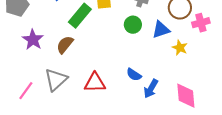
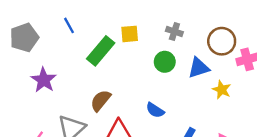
brown semicircle: (65, 45) -> (101, 101), moved
blue semicircle: (134, 75) -> (155, 110), moved

